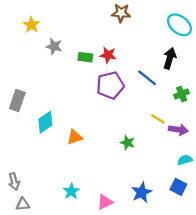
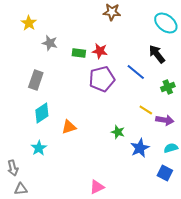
black arrow: (170, 58) -> (157, 54), turned -54
gray rectangle: (17, 100) -> (36, 80), moved
cyan star: (71, 191) -> (39, 148), moved
blue star: (142, 192) -> (140, 148), moved

